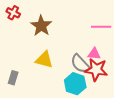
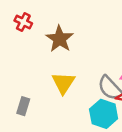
yellow triangle: (44, 60) -> (63, 83), turned 48

